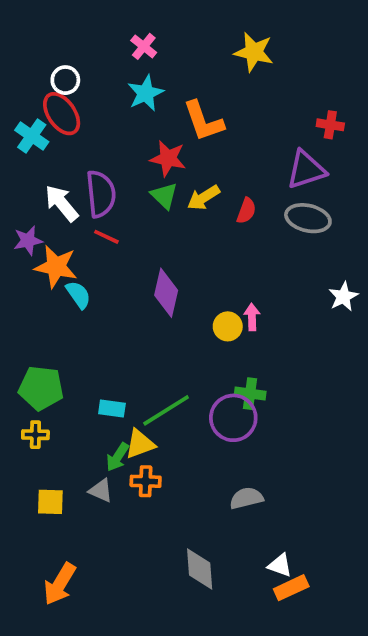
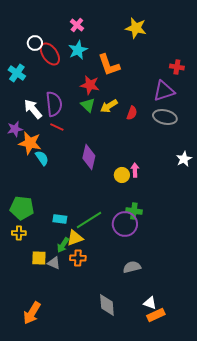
red ellipse: (62, 114) -> (50, 54), moved
yellow square: (50, 502) -> (39, 258), moved

